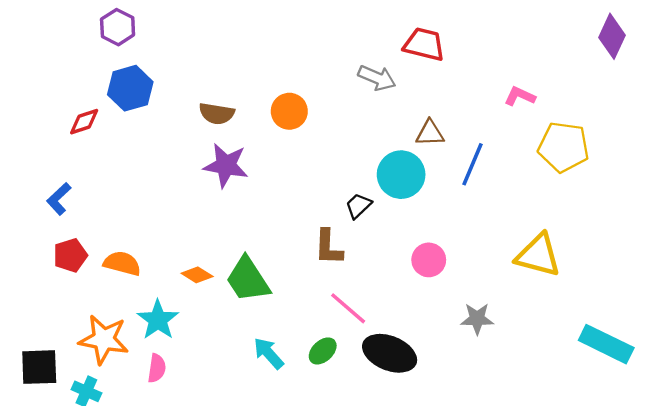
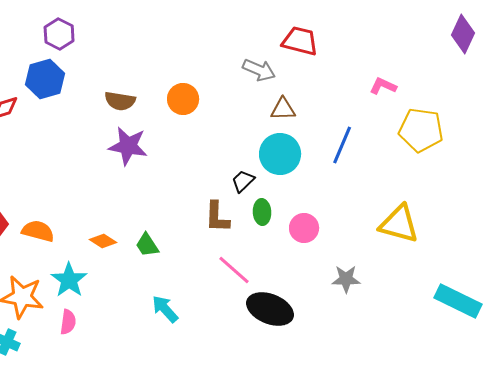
purple hexagon: (118, 27) -> (59, 34), moved
brown triangle: (430, 133) -> (283, 109), moved
green trapezoid: (248, 280) -> (147, 245), size x0.6
green ellipse: (323, 351) -> (262, 212), moved, turned -50

